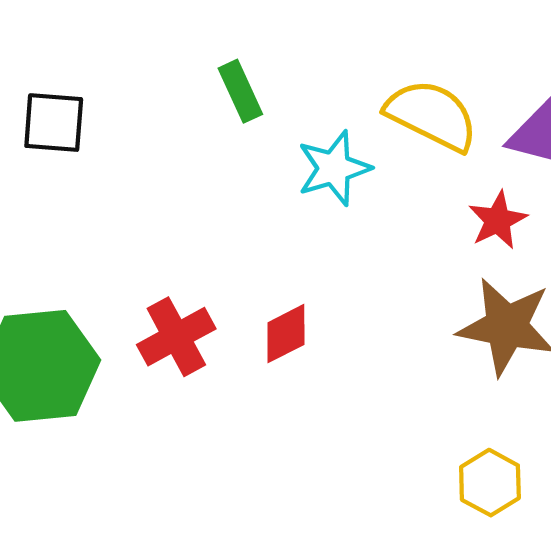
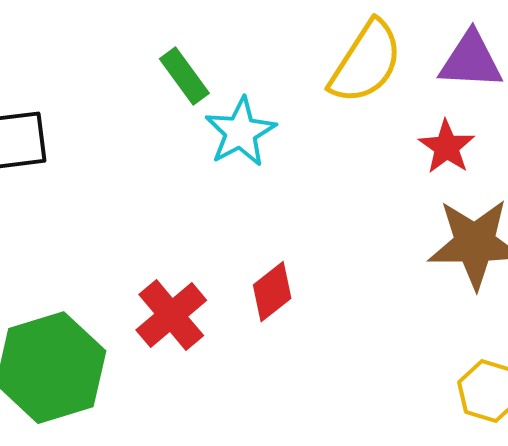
yellow semicircle: (432, 115) -> (366, 62), turned 108
cyan star: (334, 168) -> (240, 132), moved

